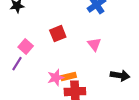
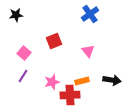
purple line: (17, 64) -> (23, 76), moved
orange rectangle: (69, 76) -> (82, 81), moved

